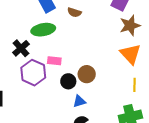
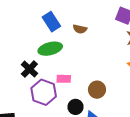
black circle: (68, 81) -> (76, 107), moved

